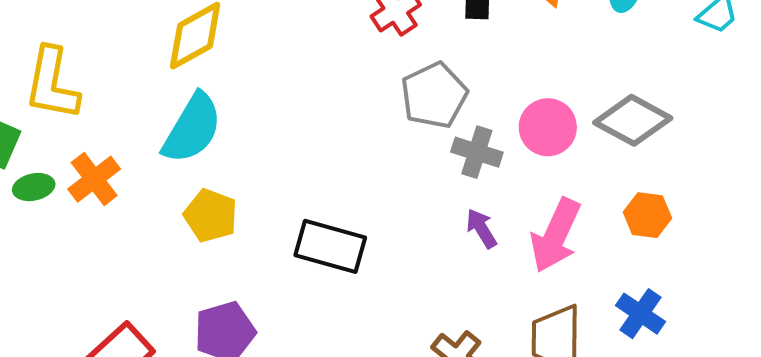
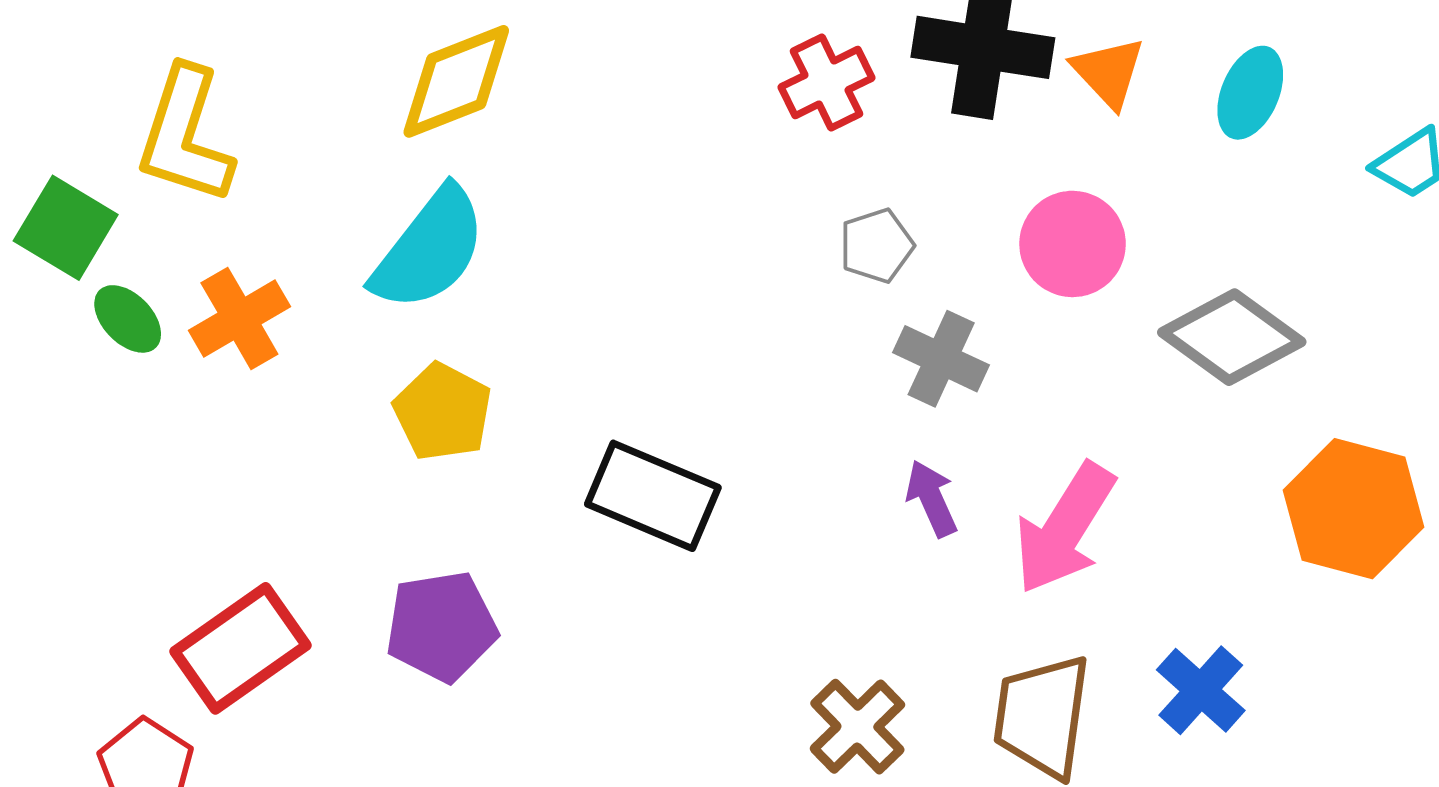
gray pentagon: (434, 95) -> (876, 246), size x0.6
pink circle: (548, 127) -> (1073, 244), moved
green ellipse: (34, 187) -> (128, 319), turned 51
orange hexagon: (647, 215) -> (1353, 509), moved, size x1.6

